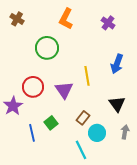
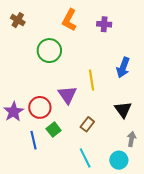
purple cross: (108, 23) -> (104, 24), moved, turned -32
red circle: (33, 87) -> (40, 107), moved
cyan circle: (97, 133) -> (119, 160), moved

